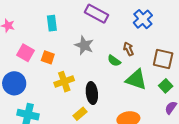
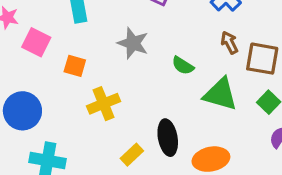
brown arrow: (128, 49) -> (229, 43), moved
pink square: (26, 53) -> (36, 42), moved
black ellipse: (92, 93) -> (168, 138), moved

